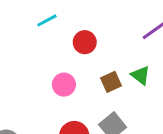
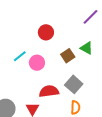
cyan line: (47, 20) -> (20, 56), moved

